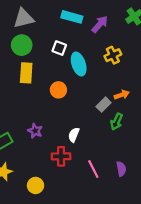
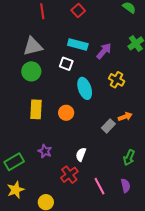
white square: (59, 48) -> (66, 64), moved
yellow cross: (113, 55) -> (117, 80), turned -35
yellow rectangle: (26, 73) -> (36, 109), moved
green arrow: (117, 122) -> (129, 158), moved
red cross: (61, 156) -> (69, 175), turned -36

